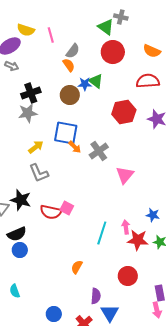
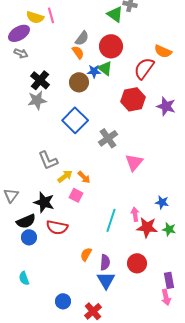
pink line: (51, 35) -> (51, 15), moved
orange semicircle: (152, 51) -> (163, 51), moved
red circle: (113, 52) -> (111, 46), moved
red semicircle: (148, 81) -> (144, 68), moved, turned -50
black cross: (31, 93) -> (40, 80), turned -30
blue square: (66, 133) -> (75, 120), turned 35
yellow arrow: (36, 147) -> (65, 176), moved
orange arrow: (75, 147) -> (84, 177), moved
black star: (21, 200) -> (44, 202), moved
red semicircle: (51, 212) -> (57, 227), moved
purple semicircle: (96, 296) -> (105, 262), moved
blue triangle: (110, 313) -> (106, 280), moved

